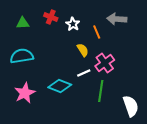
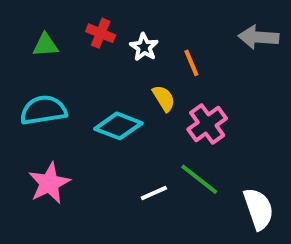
gray arrow: (117, 19) -> (258, 37), moved
white line: (84, 73) -> (154, 193), moved
cyan diamond: (60, 86) -> (118, 126), moved
green line: (101, 91) -> (199, 179), turned -60

